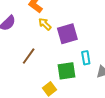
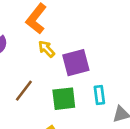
green square: (67, 71) -> (64, 99), moved

